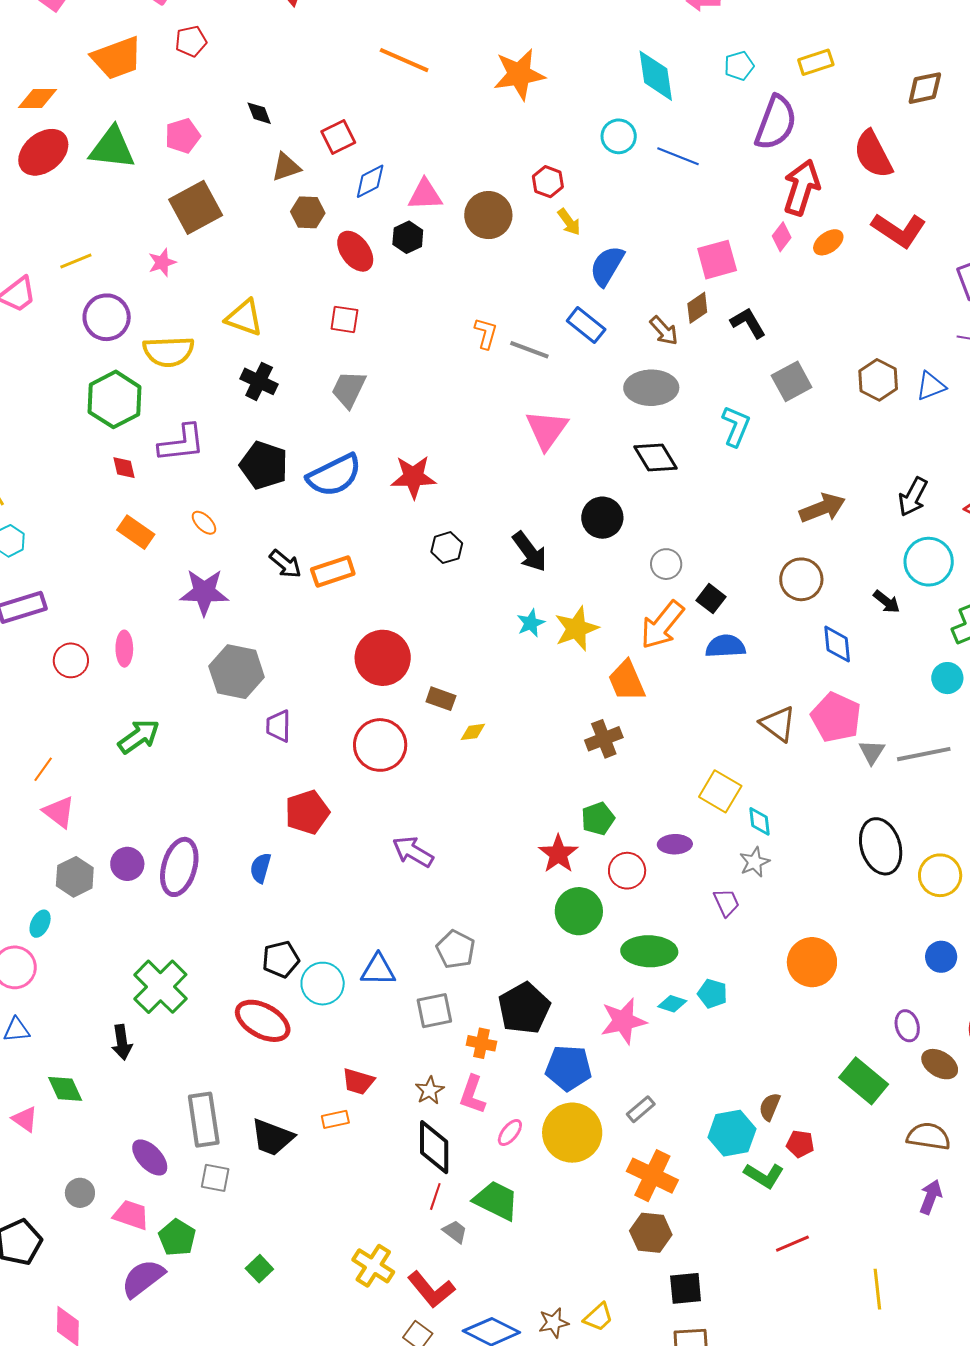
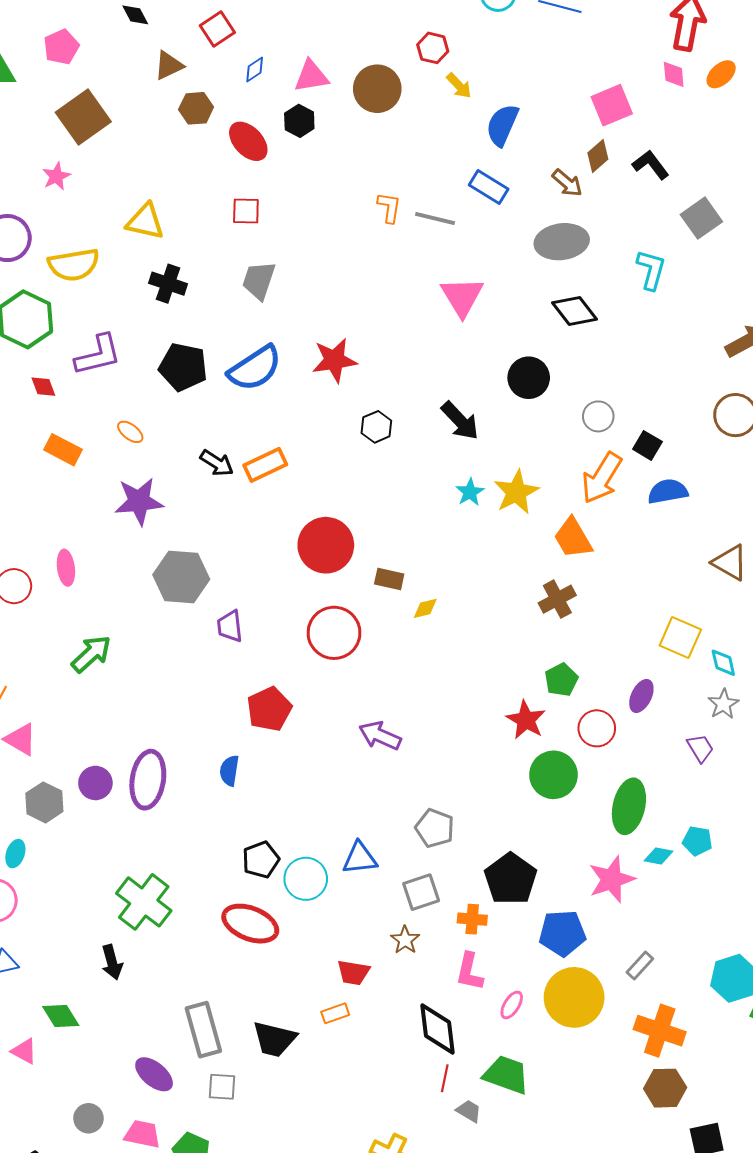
blue diamond: (370, 181) -> (255, 69), size x0.7
pink diamond: (782, 237) -> (674, 74), turned -36
purple ellipse: (675, 844) -> (641, 696), turned -56
green ellipse: (649, 951) -> (629, 806), turned -72
brown star: (430, 1090) -> (405, 940), moved

